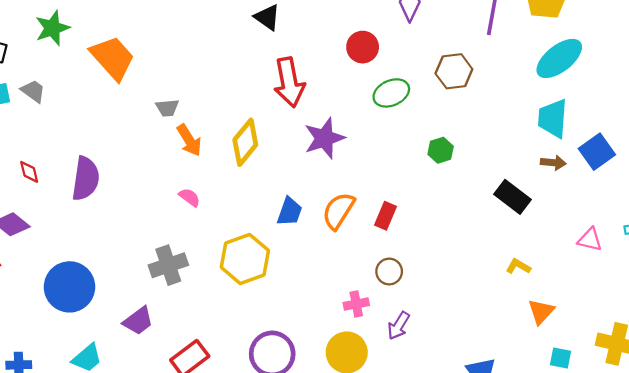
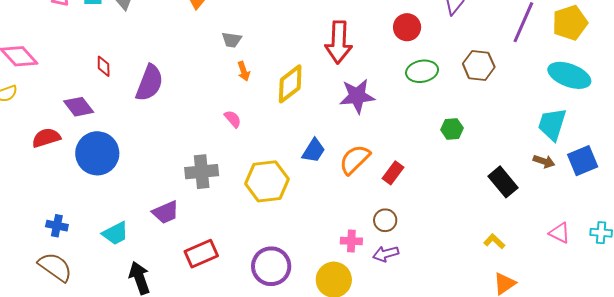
cyan ellipse: (559, 58) -> (569, 75), turned 45
orange arrow: (189, 140) -> (244, 71), size x0.7
blue circle: (69, 287) -> (97, 153), moved
purple arrow: (399, 326) -> (386, 254), moved, turned 30

